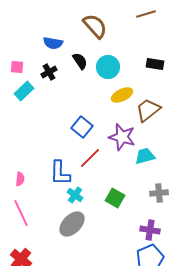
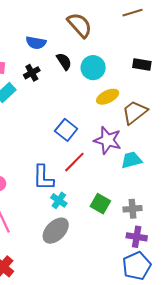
gray cross: (159, 193) -> (132, 209), moved

